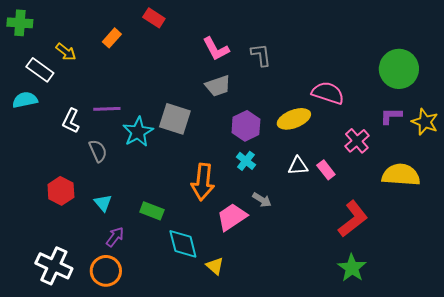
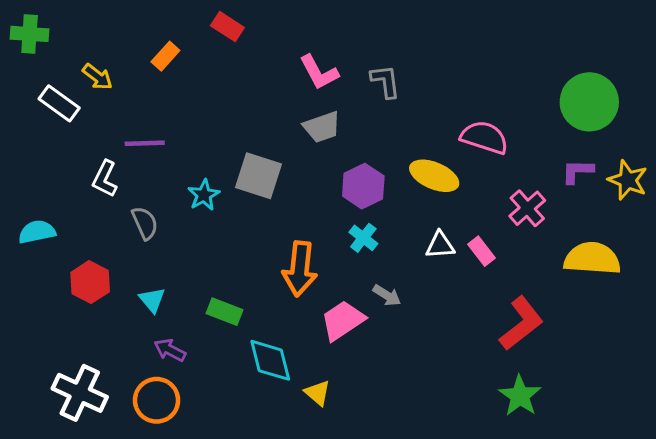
cyan semicircle: (25, 100) -> (37, 232), moved
purple line: (107, 109) -> (145, 143), moved
yellow ellipse: (294, 119) -> (434, 176), turned 44
cyan star: (138, 132) -> (204, 195), size x0.7
purple arrow: (115, 237) -> (170, 350), turned -100

